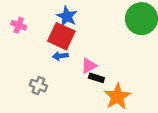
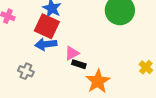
blue arrow: (60, 56) -> (46, 44), size x1.5

